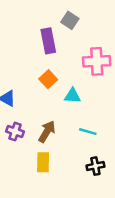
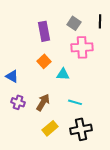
gray square: (70, 20) -> (74, 23), moved
yellow rectangle: (43, 162) -> (50, 128), moved, turned 49
black cross: (95, 166) -> (81, 129), size x1.5

